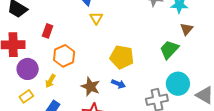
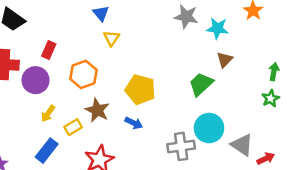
orange hexagon: (64, 56) -> (83, 74), moved
purple circle: (28, 69) -> (36, 80), moved
brown star: (91, 87) -> (97, 110), moved
yellow rectangle: (26, 96) -> (73, 127), moved

